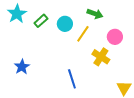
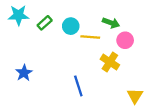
cyan star: (17, 14) -> (18, 15), turned 30
green arrow: (95, 14) -> (111, 23), moved
yellow line: (83, 34) -> (90, 37), turned 60

